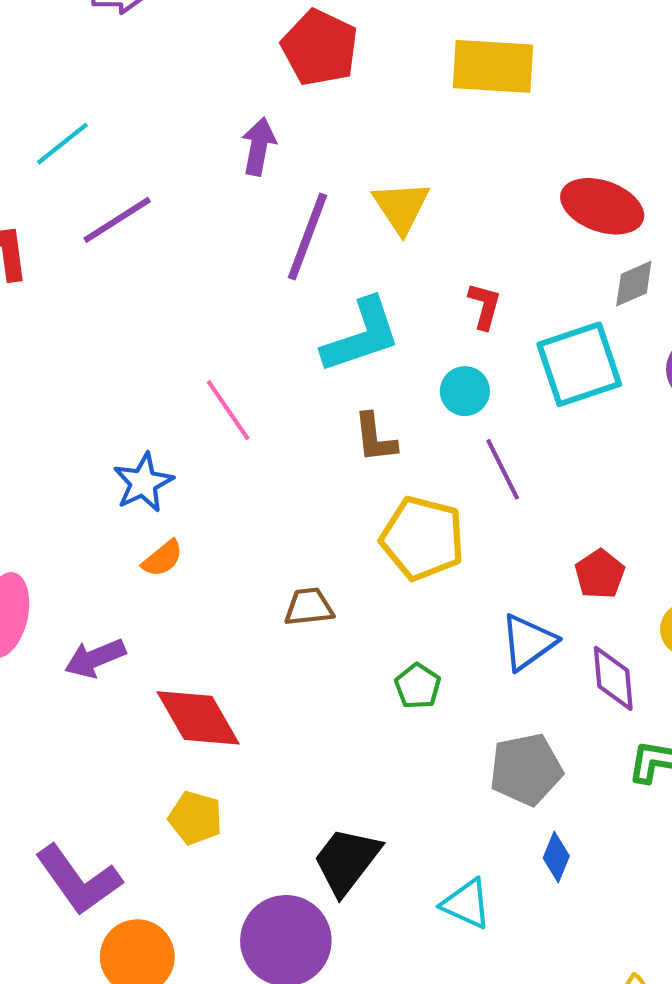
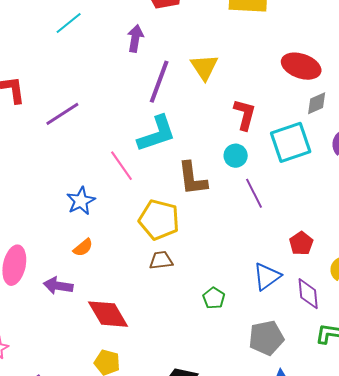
cyan line: (62, 144) -> (69, 23), moved
purple line: (117, 220) -> (62, 114), moved
red L-shape: (484, 306) -> (245, 114), size x1.4
cyan L-shape: (361, 336) -> (157, 134), moved
brown L-shape: (375, 438) -> (192, 178), size x1.4
yellow pentagon: (422, 538) -> (159, 220), moved
orange semicircle: (163, 558) -> (83, 248), moved
purple arrow: (95, 658) -> (58, 286), turned 32

